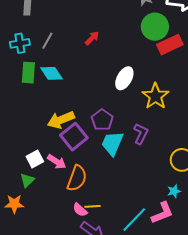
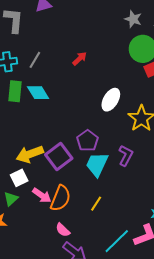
yellow arrow: (61, 120) -> (30, 154), moved
pink arrow: (57, 162) -> (42, 195), moved
yellow line: (93, 206) -> (96, 204), moved, turned -56

